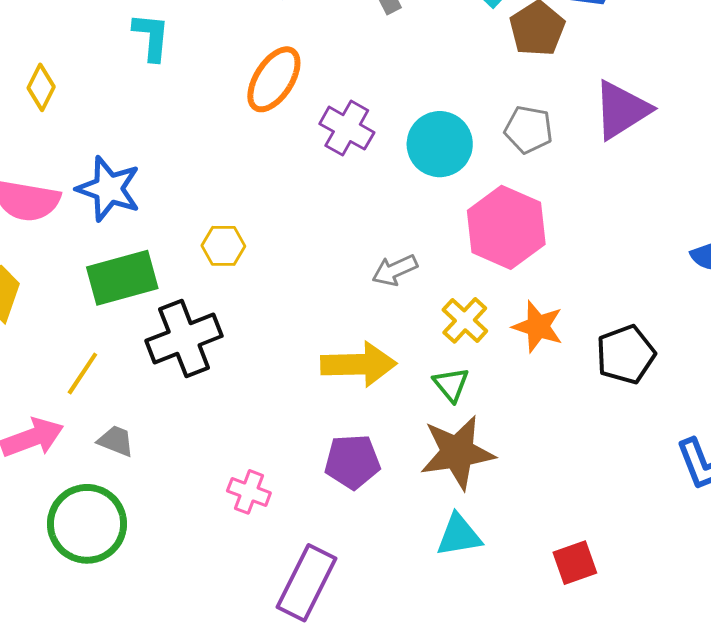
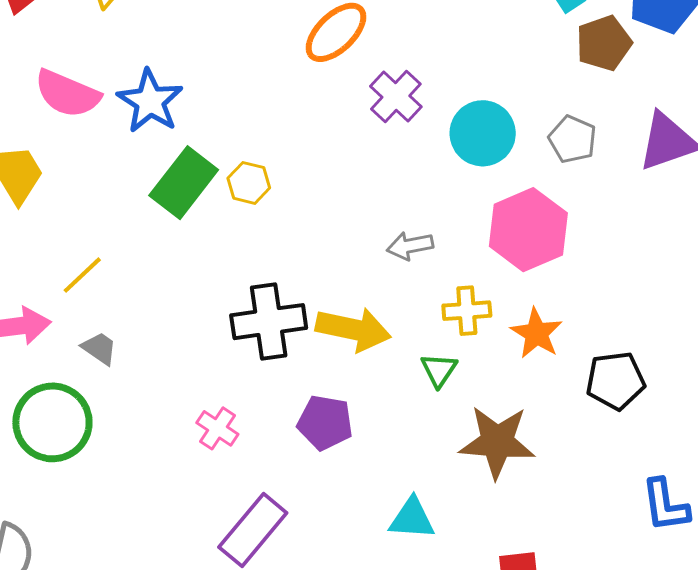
green rectangle: (122, 278) -> (184, 183), moved, turned -50
yellow cross: (465, 320) -> (467, 311), turned 30
black cross: (184, 338) -> (269, 322), moved
brown star: (457, 452) -> (497, 442), moved

